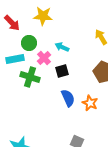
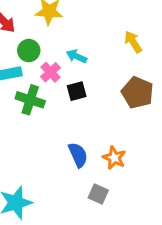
blue semicircle: (68, 98) -> (78, 155), moved
orange star: (90, 103) -> (114, 158), moved

